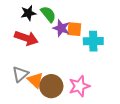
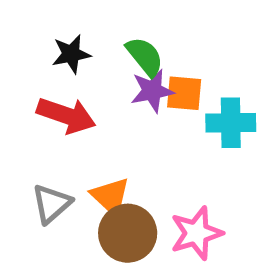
green semicircle: (48, 14) -> (145, 56), moved
purple star: (61, 28) -> (152, 91), turned -30
orange triangle: (35, 80) -> (110, 196), moved

